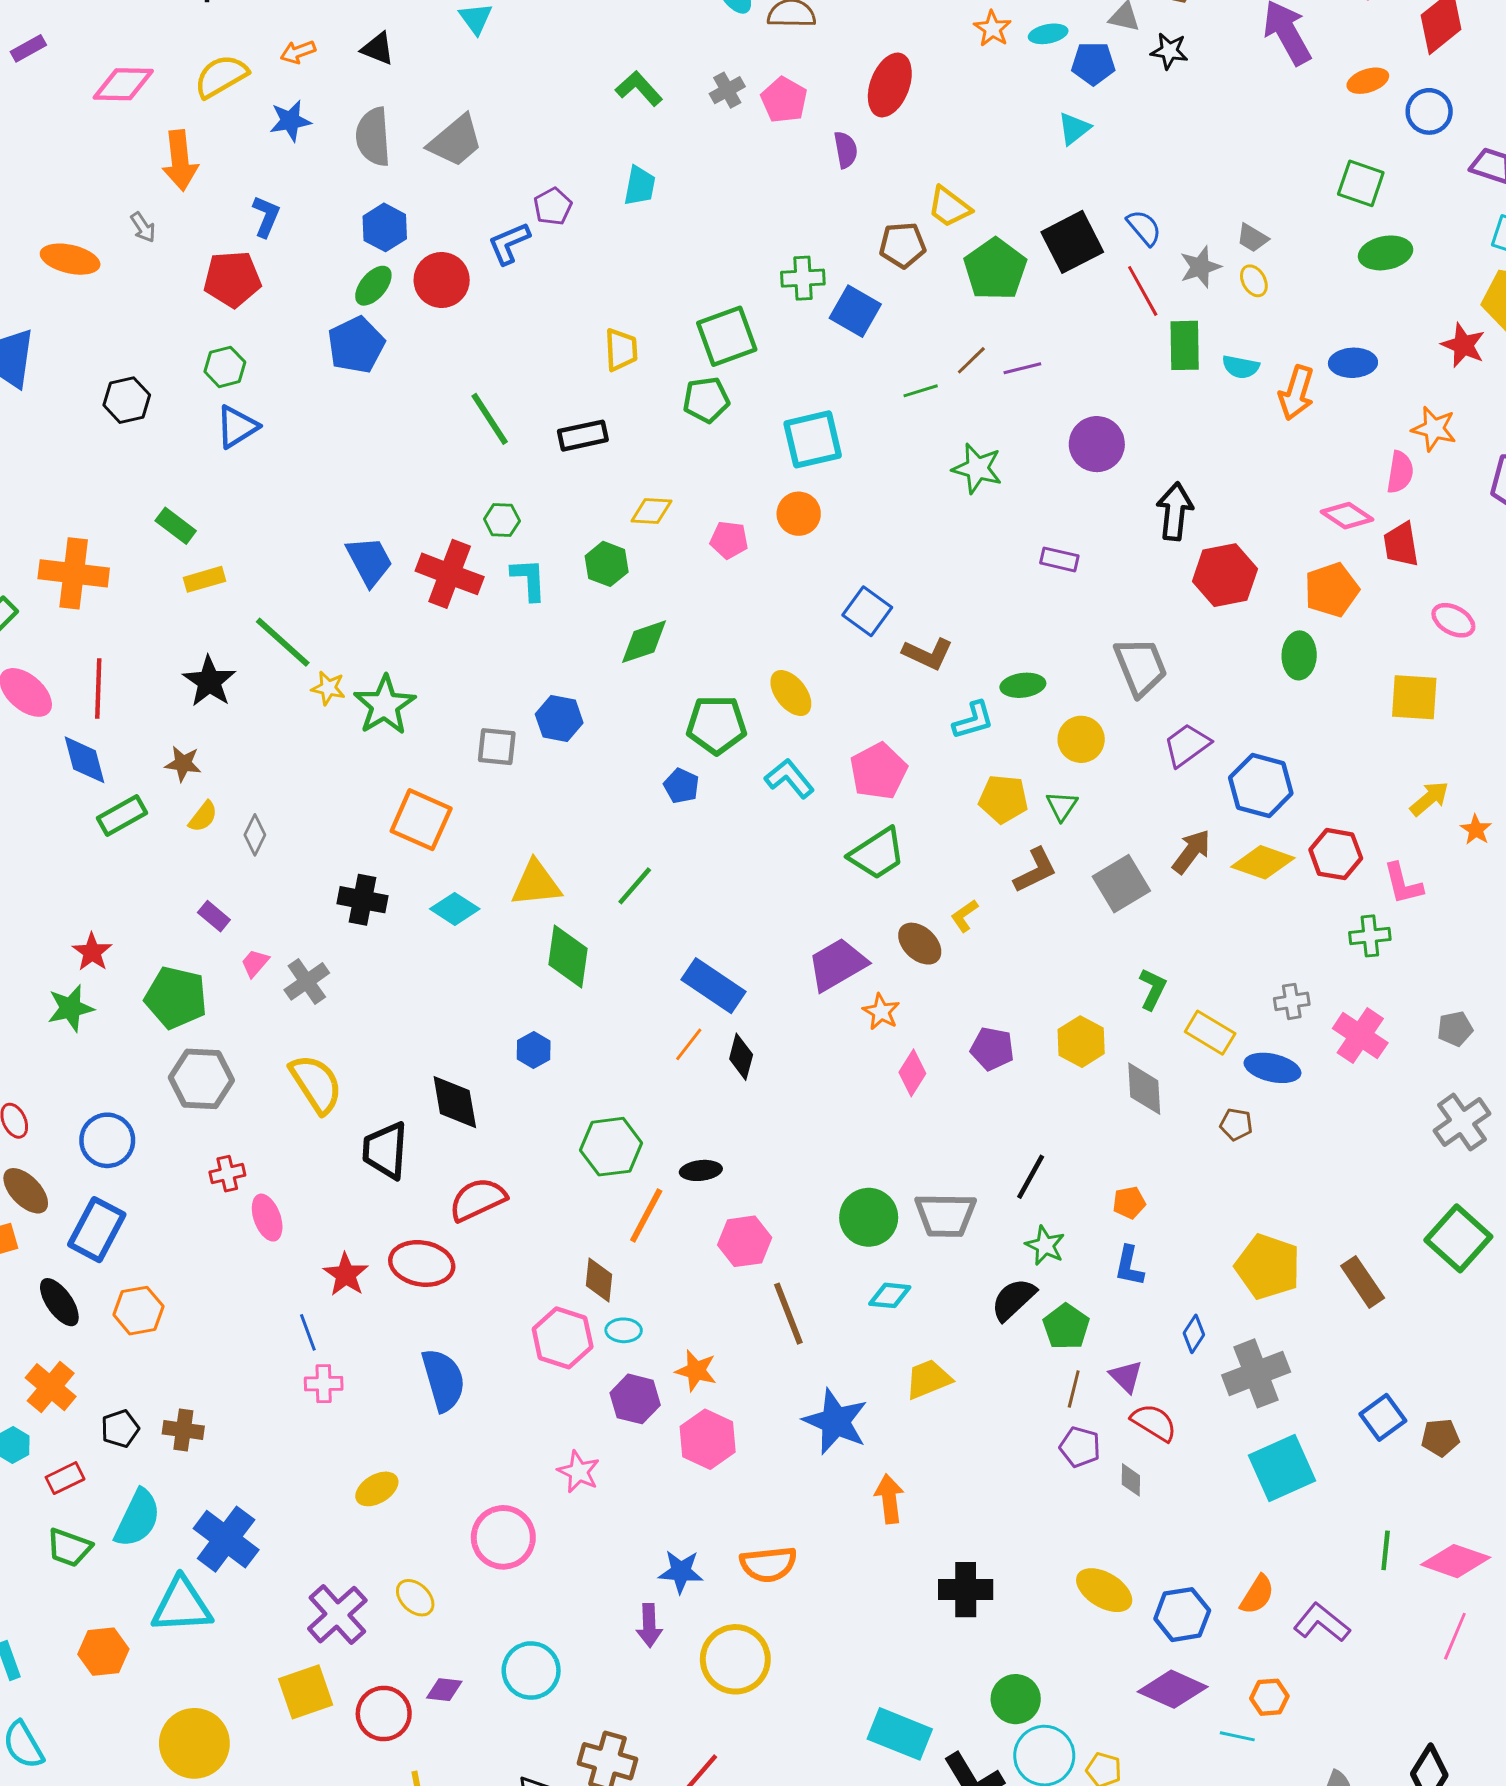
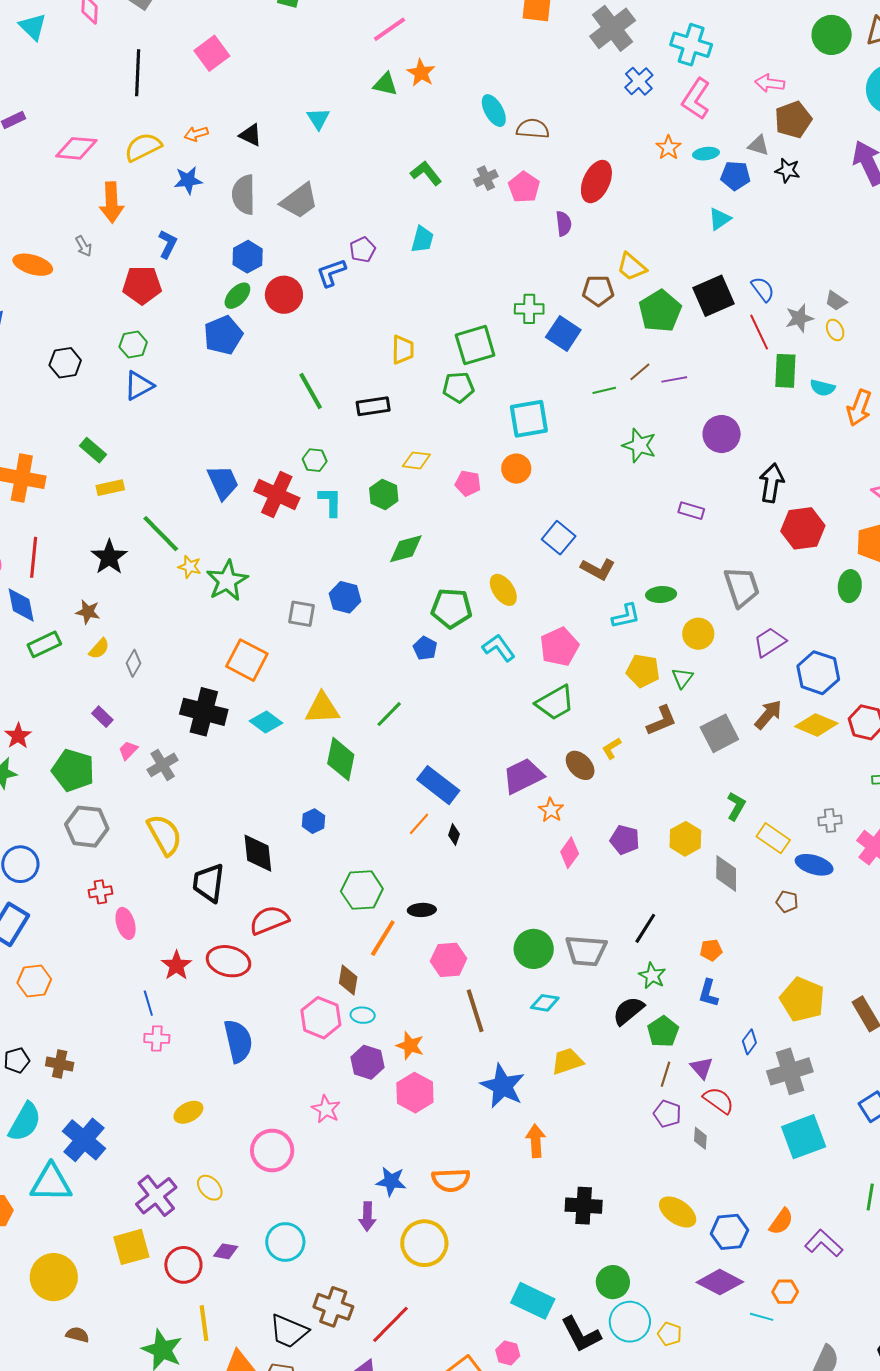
black cross: (362, 900) -> (204, 712), size x1.4
black diamond: (741, 1057) -> (454, 835), size x0.7

